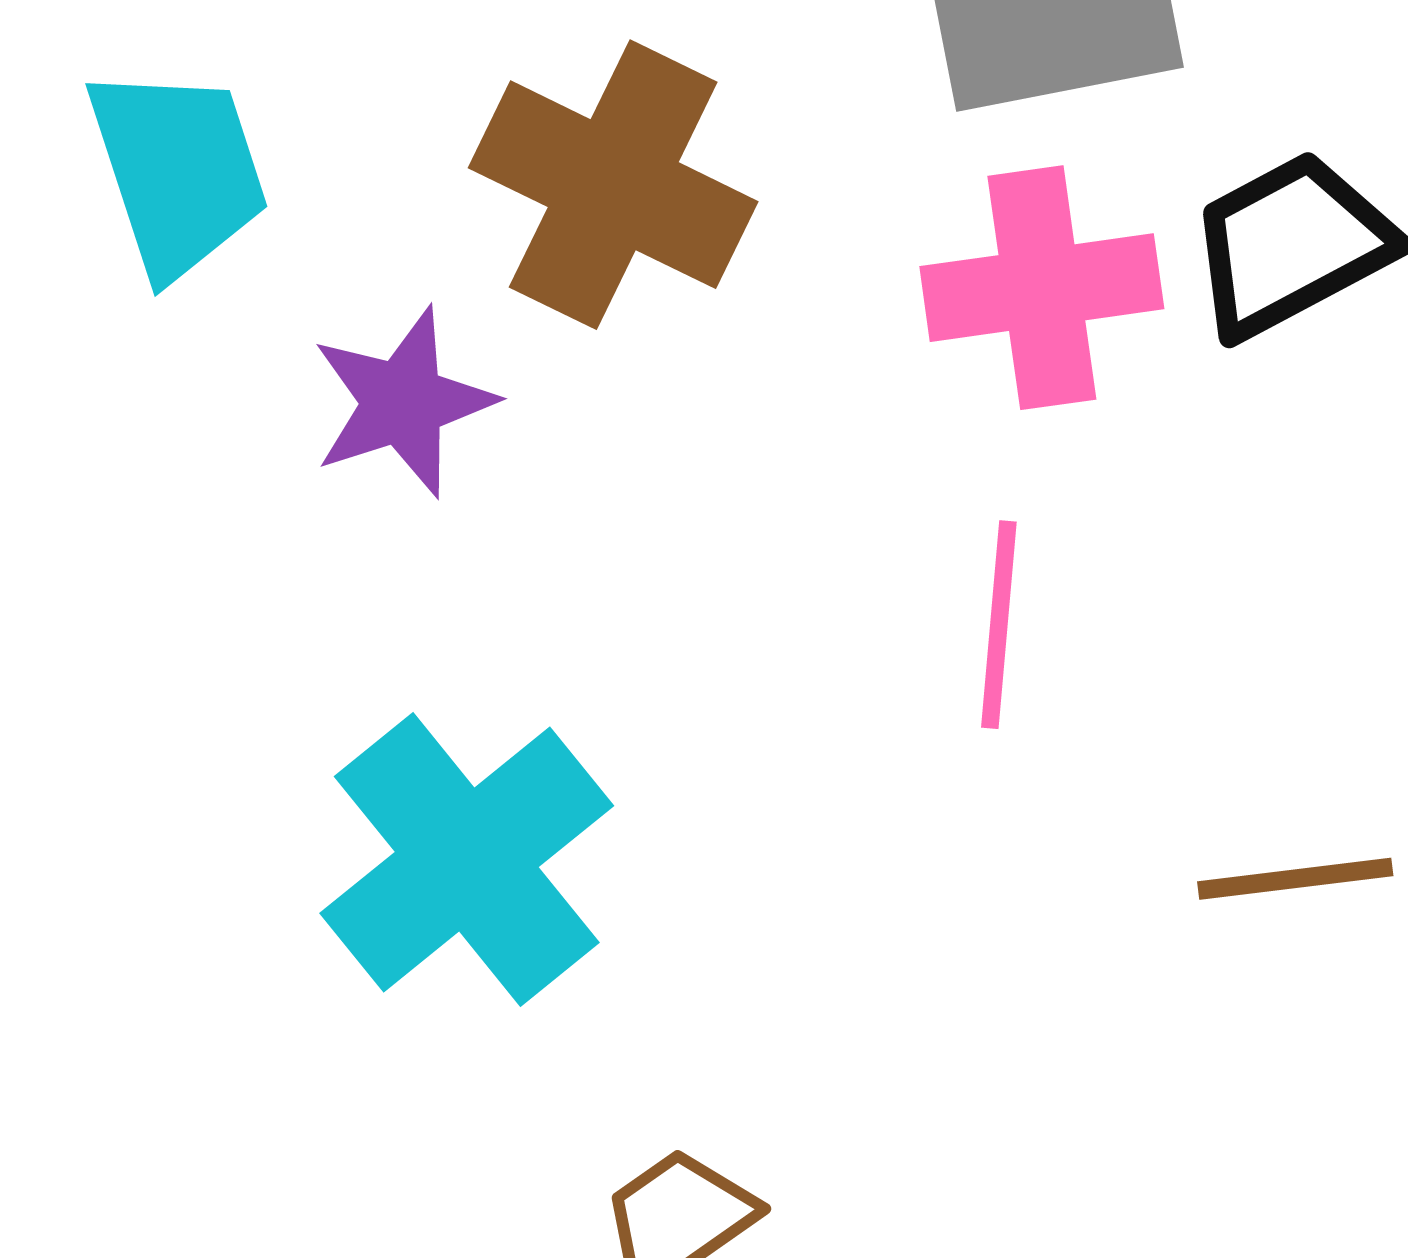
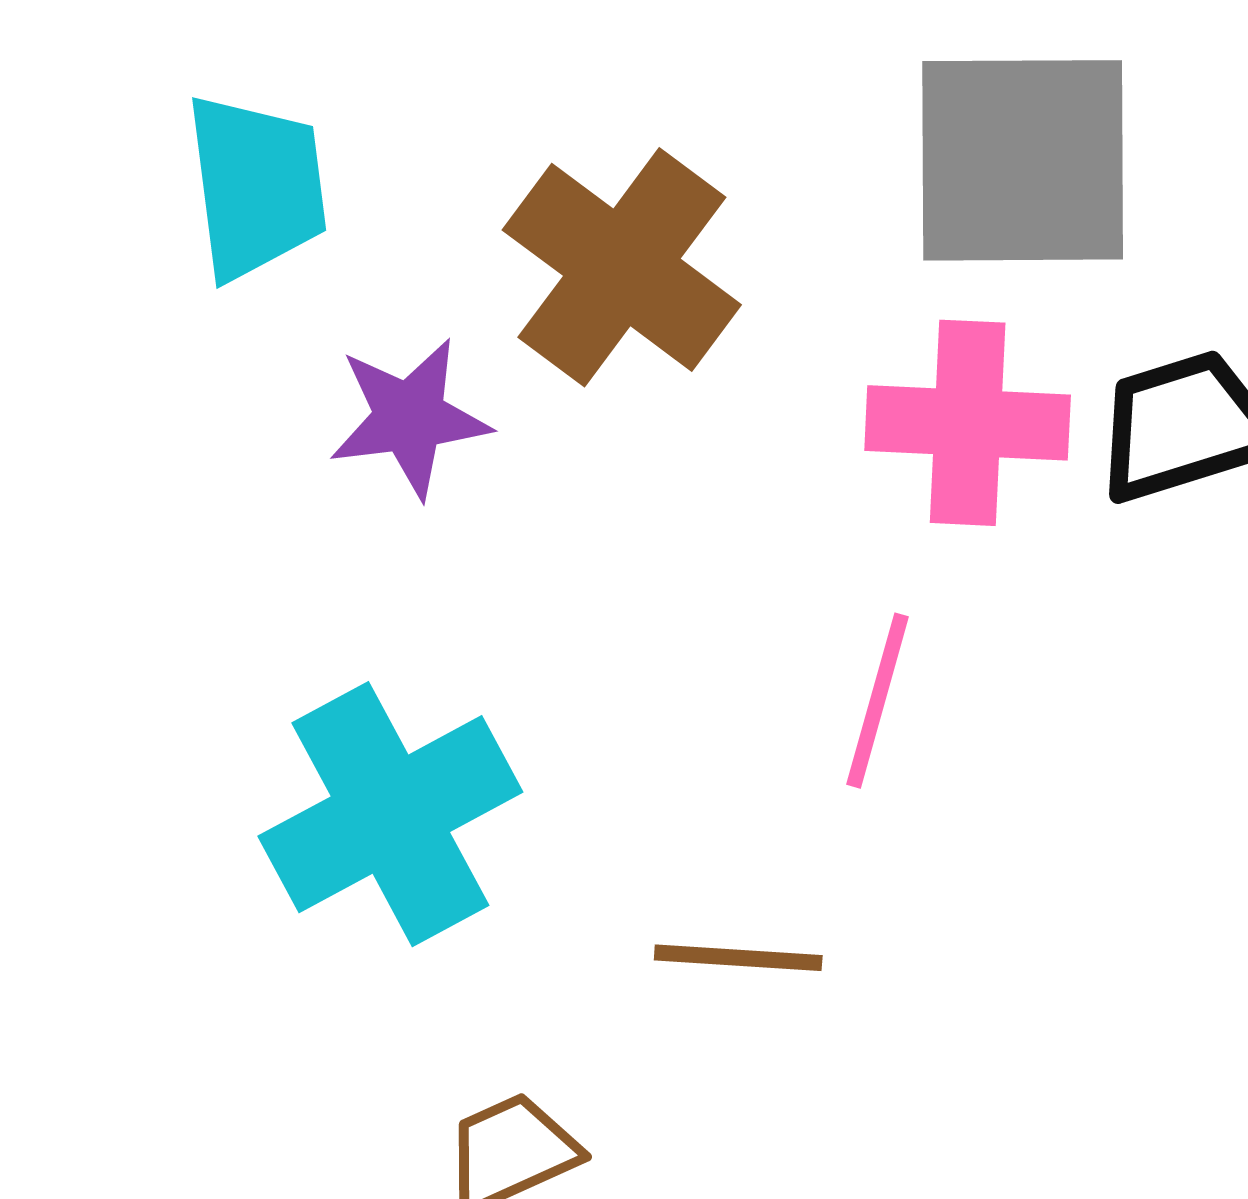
brown line: (1295, 879) -> (738, 958), moved

